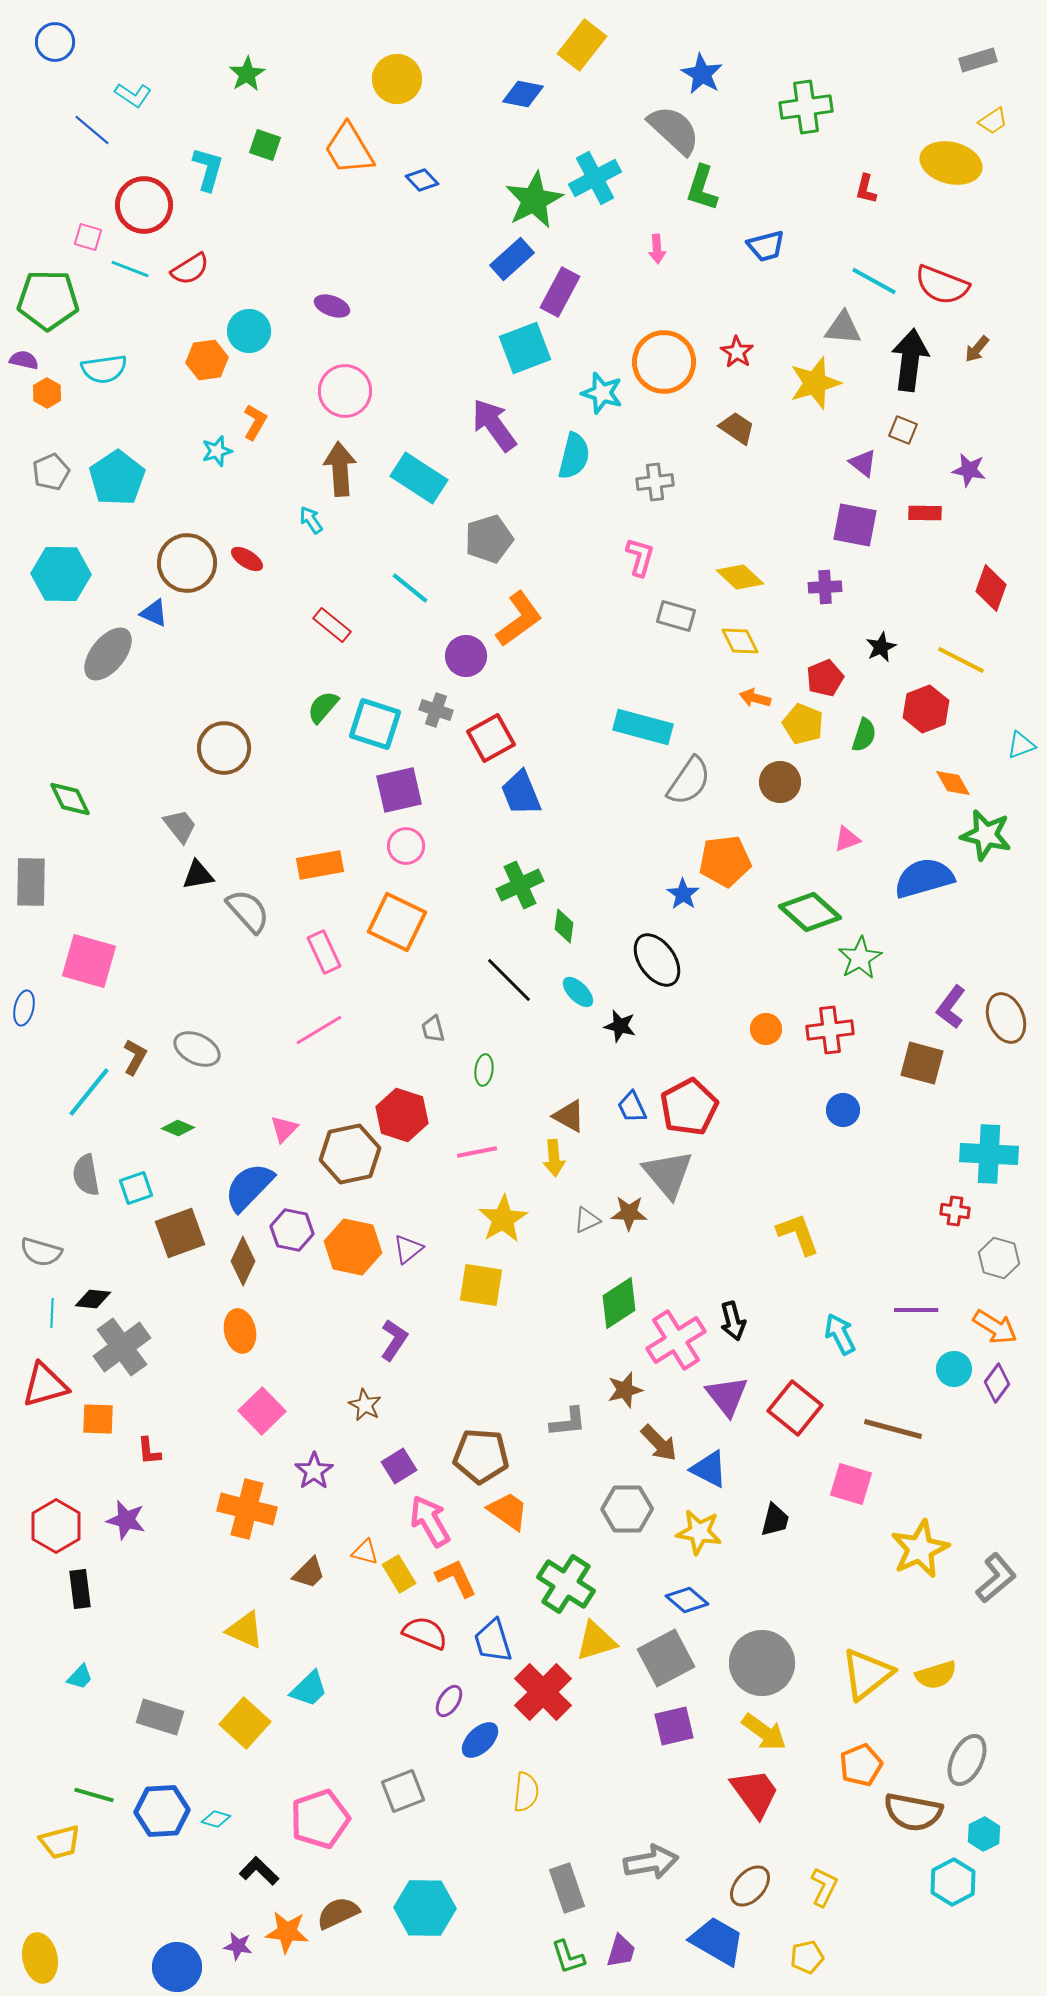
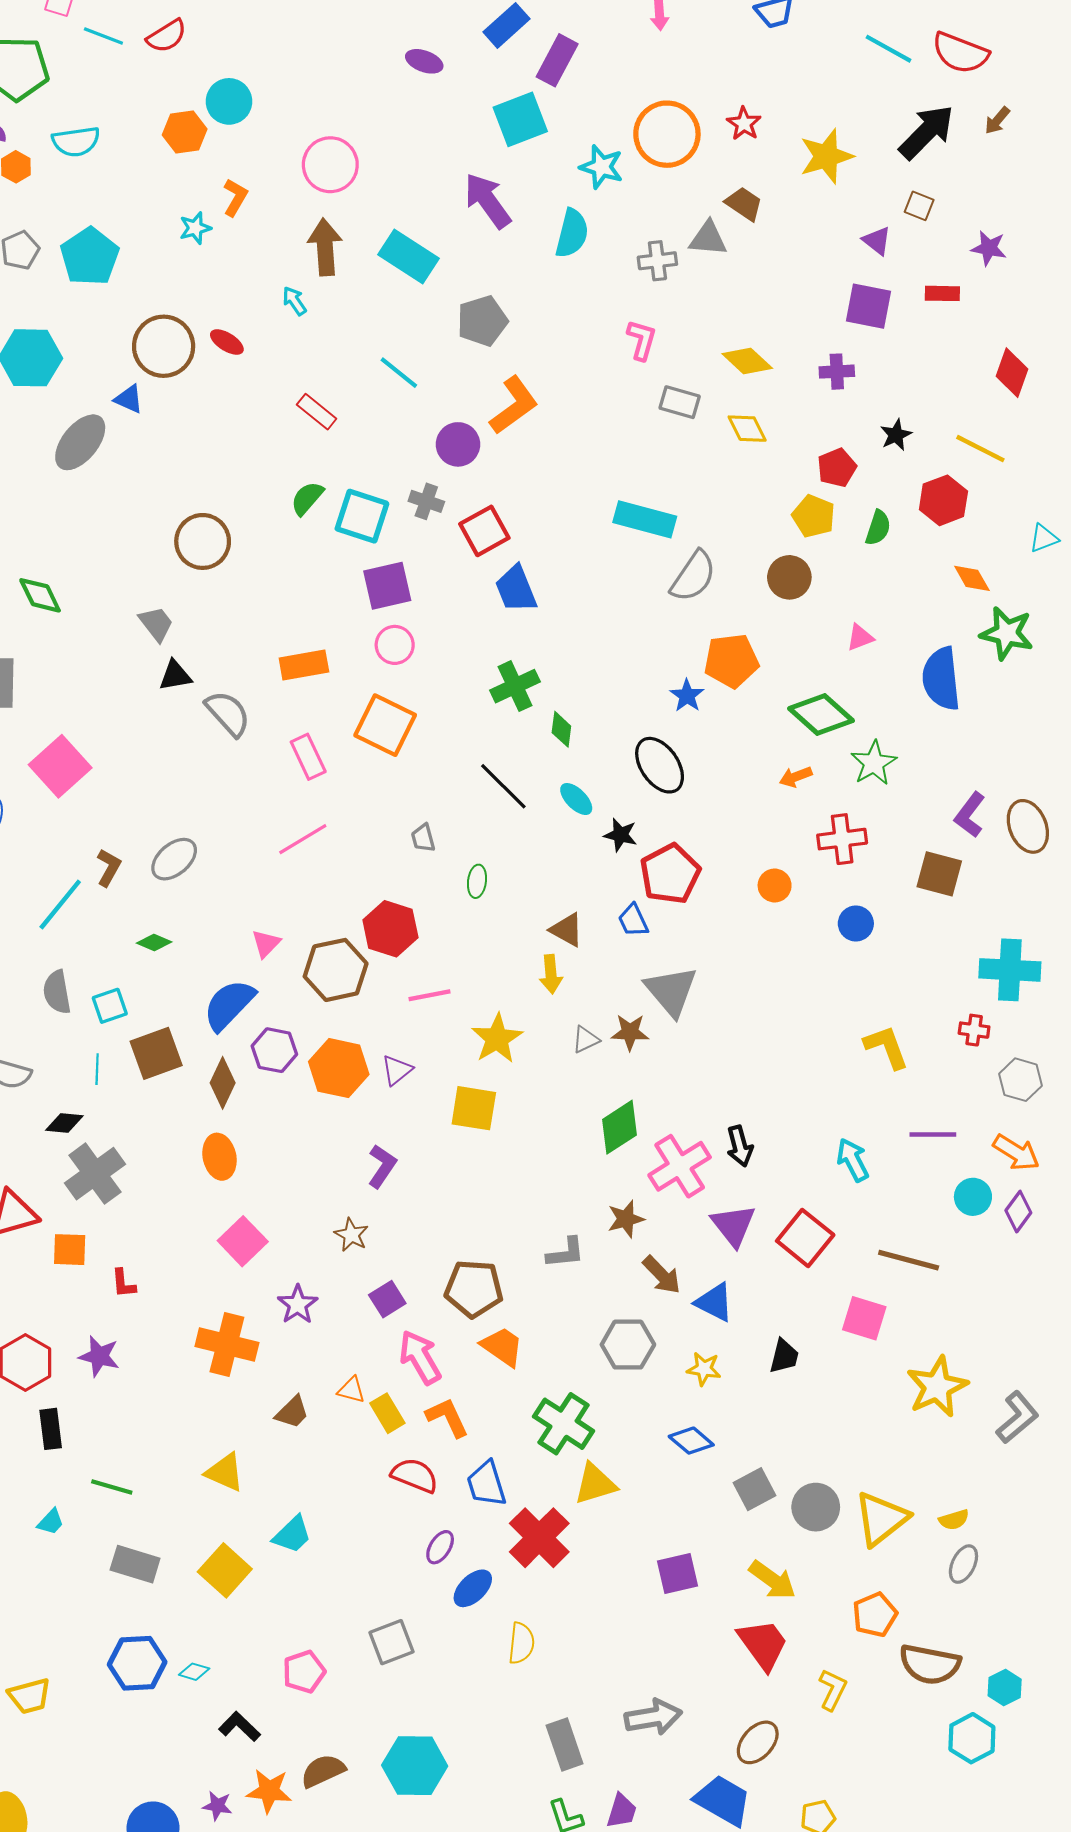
purple ellipse: (332, 306) -> (424, 61), moved
gray triangle: (843, 328) -> (708, 239), moved
black arrow: (910, 360) -> (927, 132), turned 38
orange arrow: (755, 698) -> (796, 777), moved, turned -36
blue semicircle: (924, 878) -> (941, 679), turned -80
pink square: (89, 961) -> (60, 766), turned 32
orange circle: (766, 1029) -> (775, 886), moved
gray ellipse: (197, 1049) -> (174, 859), turned -66
red pentagon: (689, 1107) -> (670, 874), moved
pink line: (477, 1152) -> (429, 995), moved
yellow L-shape: (798, 1234) -> (886, 1047), moved
cyan line: (52, 1313) -> (97, 1069), moved
yellow star: (699, 1532) -> (704, 1369), size x0.7
gray square: (666, 1658) -> (755, 1489), moved, size x0.7
gray circle: (762, 1663) -> (816, 1507), moved, size x0.7
yellow semicircle: (936, 1675) -> (954, 1520), size x0.7
gray ellipse: (967, 1760) -> (963, 1564), moved, size x0.7
green line: (94, 1795) -> (112, 1487), moved
pink pentagon: (320, 1819) -> (304, 1672), size x0.7
yellow L-shape: (824, 1887) -> (833, 1690), moved

